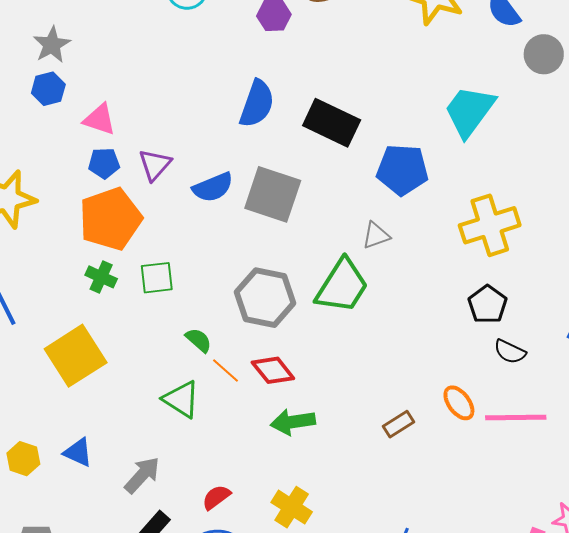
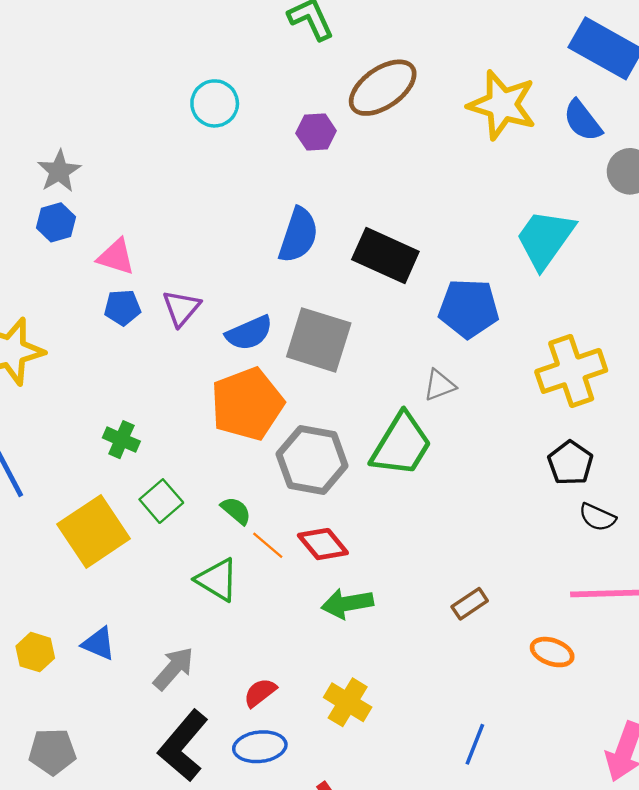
orange pentagon: (110, 219) -> (247, 404), moved
green square: (157, 278) -> (161, 501), moved, turned -33
orange ellipse: (459, 403) -> (552, 652), moved, turned -33

